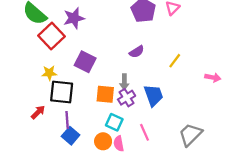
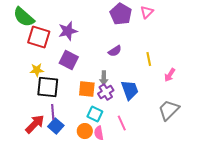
purple star: (74, 18) -> (68, 31), moved
red square: (52, 36) -> (39, 37), turned -30
yellow line: (175, 61) -> (149, 59), turned -48
pink arrow: (213, 77) -> (170, 75), moved, turned 112
red arrow: (38, 112) -> (35, 124), moved, size x1.5
gray trapezoid: (190, 135) -> (169, 110), moved

